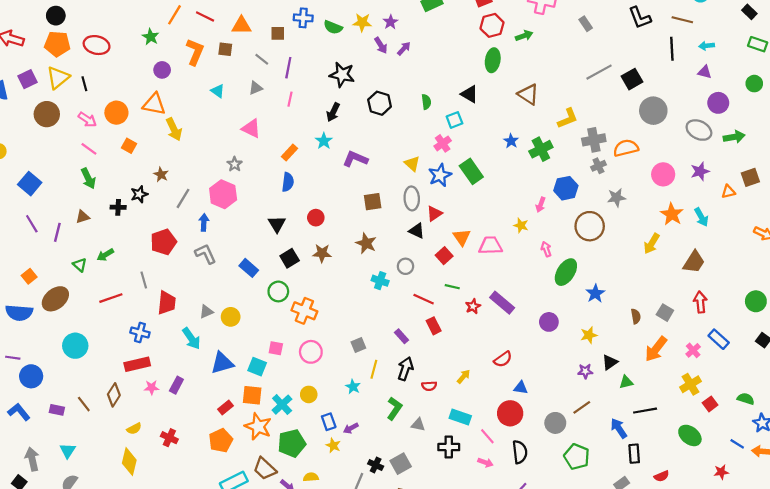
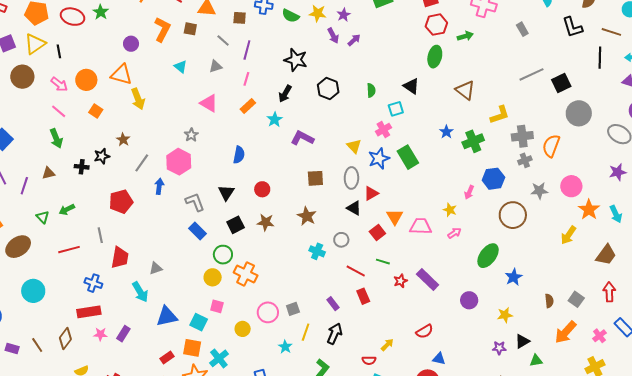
green star: (151, 37) -> (101, 12), moved
orange semicircle: (626, 148) -> (551, 146), turned -60
orange rectangle: (290, 153) -> (248, 106), moved
pink circle: (663, 174) -> (571, 186), moved
pink arrow: (546, 249) -> (454, 233), moved, turned 72
gray L-shape: (206, 254) -> (195, 202), moved
yellow circle: (231, 317) -> (213, 277), moved
pink circle: (311, 352) -> (268, 312), moved
red semicircle: (429, 386) -> (369, 360), moved
yellow circle: (309, 394) -> (243, 329), moved

